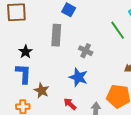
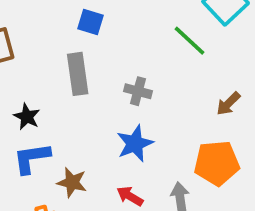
blue L-shape: (23, 74) -> (32, 158), turned -90
blue star: (78, 77) -> (135, 144), turned -30

